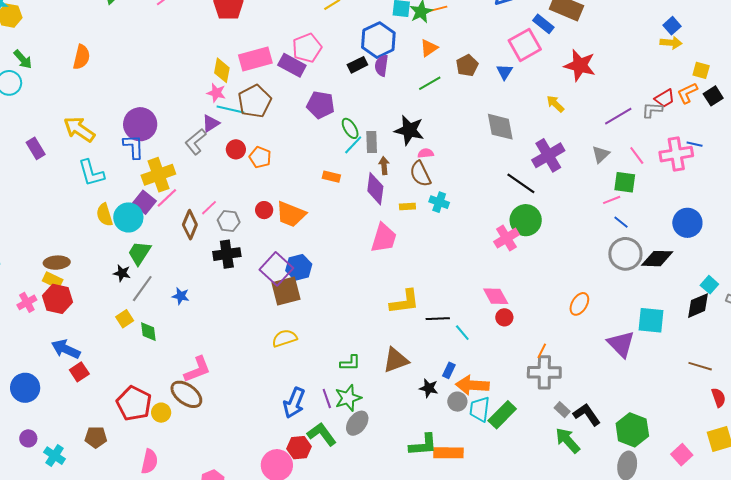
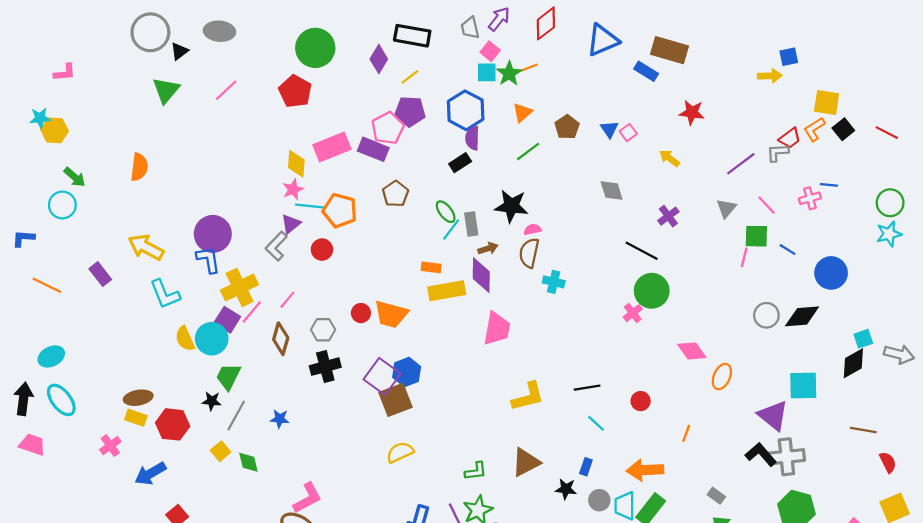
blue square: (672, 26) -> (789, 57), turned 36
yellow arrow: (671, 43) -> (770, 76), moved
pink square: (525, 45) -> (628, 133), moved, size x0.5
black rectangle: (357, 65) -> (460, 163), moved
red star: (580, 65) -> (692, 113), size x0.7
yellow square: (701, 70) -> (827, 102), size x1.4
pink star: (216, 93) -> (293, 189), turned -30
brown pentagon: (255, 101) -> (395, 194), moved, size x0.7
purple pentagon: (321, 105) -> (410, 111), moved
gray diamond: (500, 127) -> (612, 190), size x0.7
pink cross: (676, 154) -> (810, 198), size x0.6
purple cross: (548, 155) -> (668, 216), size x0.6
orange pentagon: (260, 157) -> (340, 211), moved, size x1.4
brown arrow: (384, 166) -> (488, 248), turned 84
brown semicircle: (420, 174) -> (529, 253), turned 44
pink line: (612, 200) -> (744, 257), turned -48
yellow rectangle: (407, 207) -> (447, 291), moved, size x2.0
pink line: (209, 208) -> (287, 300), moved
blue line: (621, 222) -> (788, 250), moved
pink cross: (506, 238) -> (633, 313), size x0.7
gray circle: (625, 254) -> (766, 315), size x0.7
cyan square: (709, 285) -> (863, 339), turned 36
pink diamond: (496, 296) -> (692, 351), moved
red hexagon: (58, 299) -> (173, 424), moved
black line: (438, 319) -> (587, 388), moved
blue arrow: (66, 349) -> (150, 473), moved, turned -48
gray cross: (544, 372) -> (786, 457), moved
orange arrow: (472, 385) -> (645, 470), moved
black L-shape: (587, 414) -> (761, 455), moved

